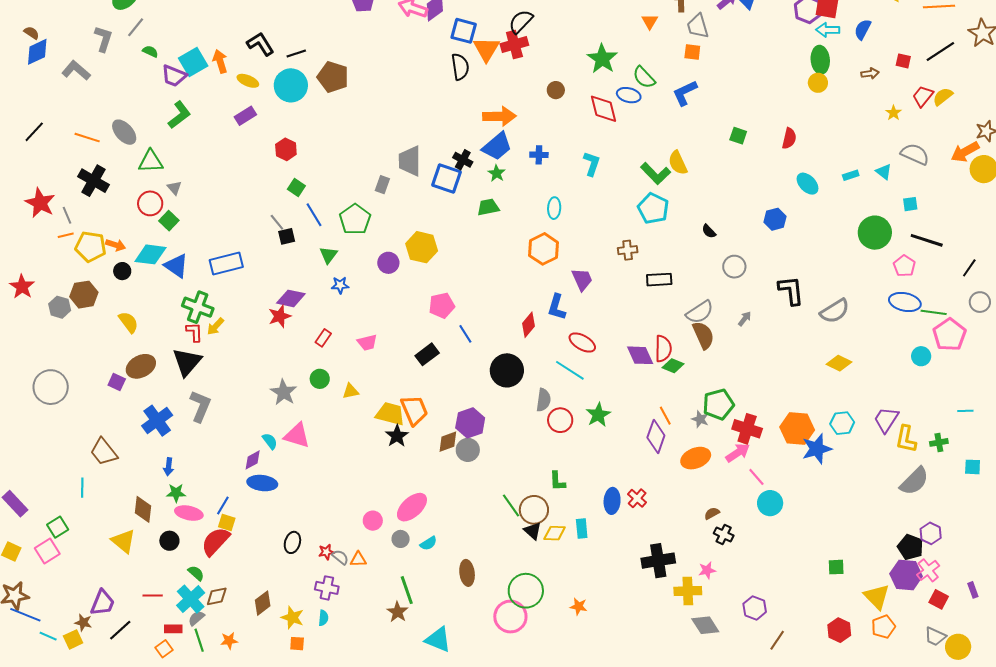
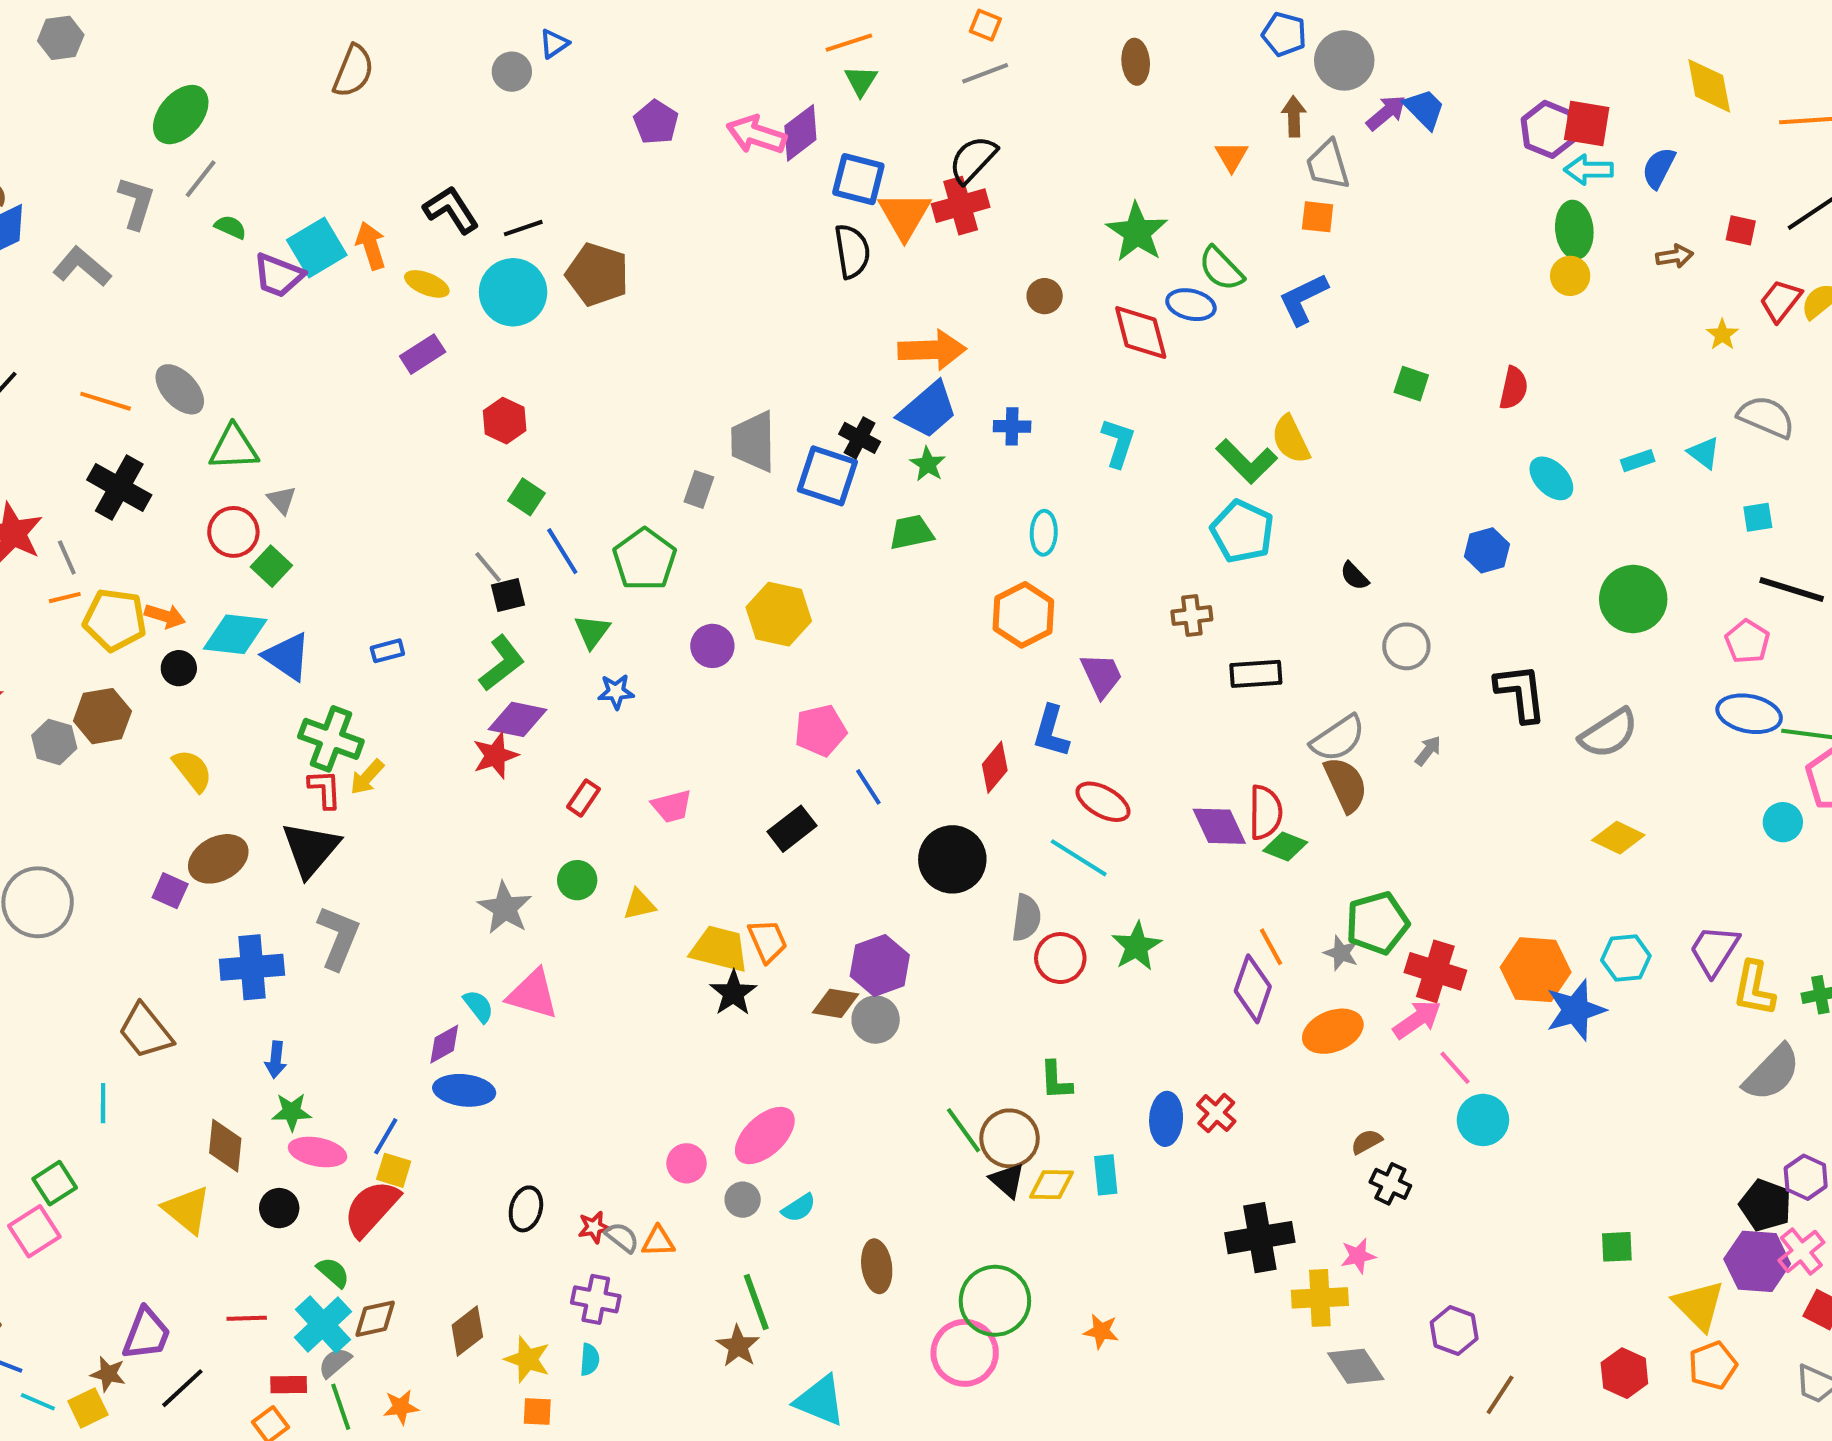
green L-shape: (179, 115) -> (502, 663), moved
green circle: (875, 233) -> (1633, 599), moved
blue rectangle: (226, 264) -> (387, 651), size x0.5
orange trapezoid: (414, 410) -> (768, 941), size x0.7
blue cross: (157, 421) -> (252, 967), turned 32
brown diamond: (448, 442) -> (836, 1003), turned 30

